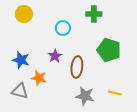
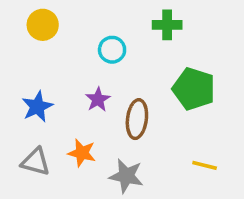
blue star: (21, 60) -> (37, 107), turned 30
orange star: (39, 78) -> (82, 153), moved
gray star: (85, 96) -> (126, 176), moved

